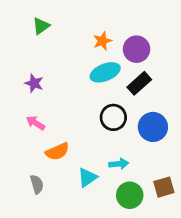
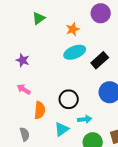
green triangle: (41, 26) -> (39, 18), moved
purple circle: (137, 49) -> (101, 13), moved
black circle: (113, 117) -> (69, 99), moved
orange semicircle: (57, 152) -> (40, 110), turned -60

